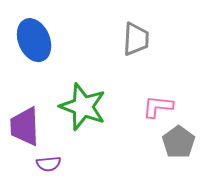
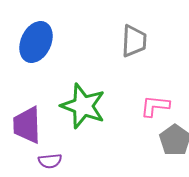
blue ellipse: (34, 40) -> (36, 42), turned 48

